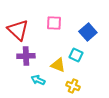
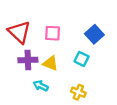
pink square: (54, 23) -> (53, 33), moved
yellow triangle: (58, 65) -> (50, 63), moved

